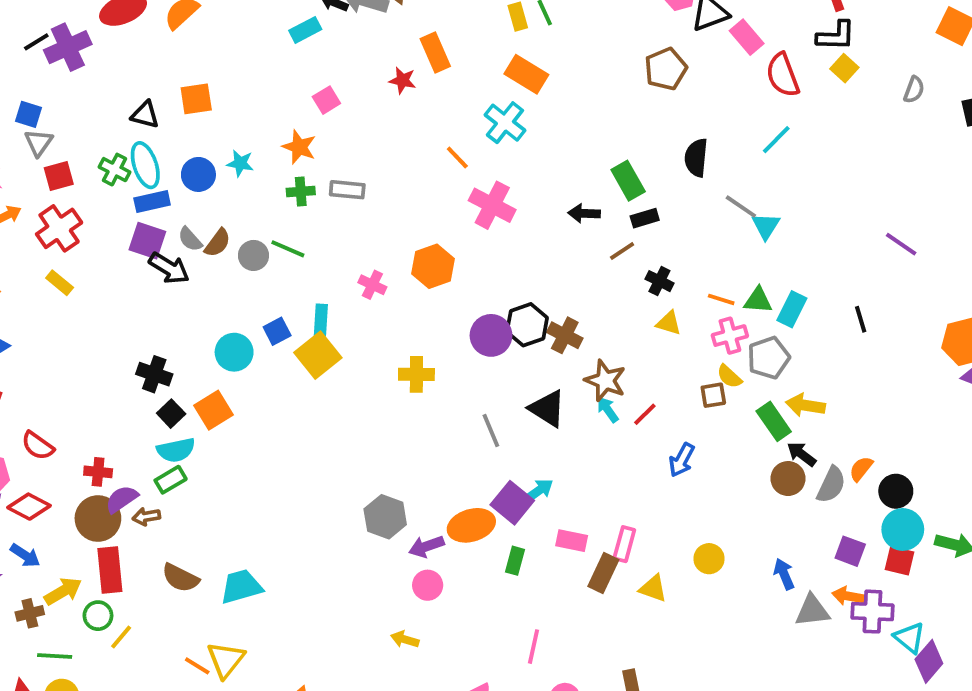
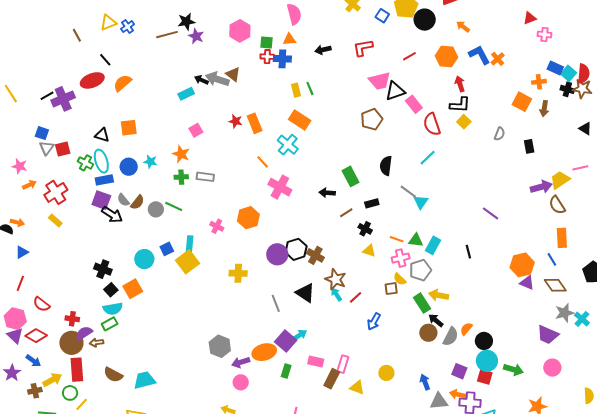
orange rectangle: (435, 52) -> (255, 123), moved
red square: (59, 176) -> (63, 149), moved
black rectangle: (645, 218) -> (372, 203), moved

